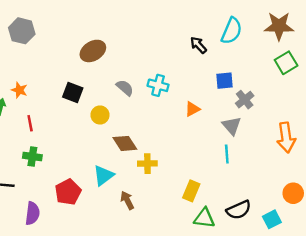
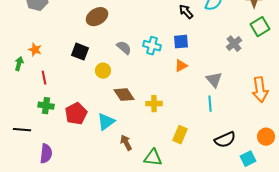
blue square: (224, 81) -> (181, 42), moved
gray cross: (245, 100) -> (234, 44), moved
yellow cross: (147, 164) -> (154, 104), moved
red pentagon: (68, 192) -> (76, 114), moved
black semicircle: (239, 210) -> (225, 140), moved
green triangle: (204, 218) -> (153, 158), moved

